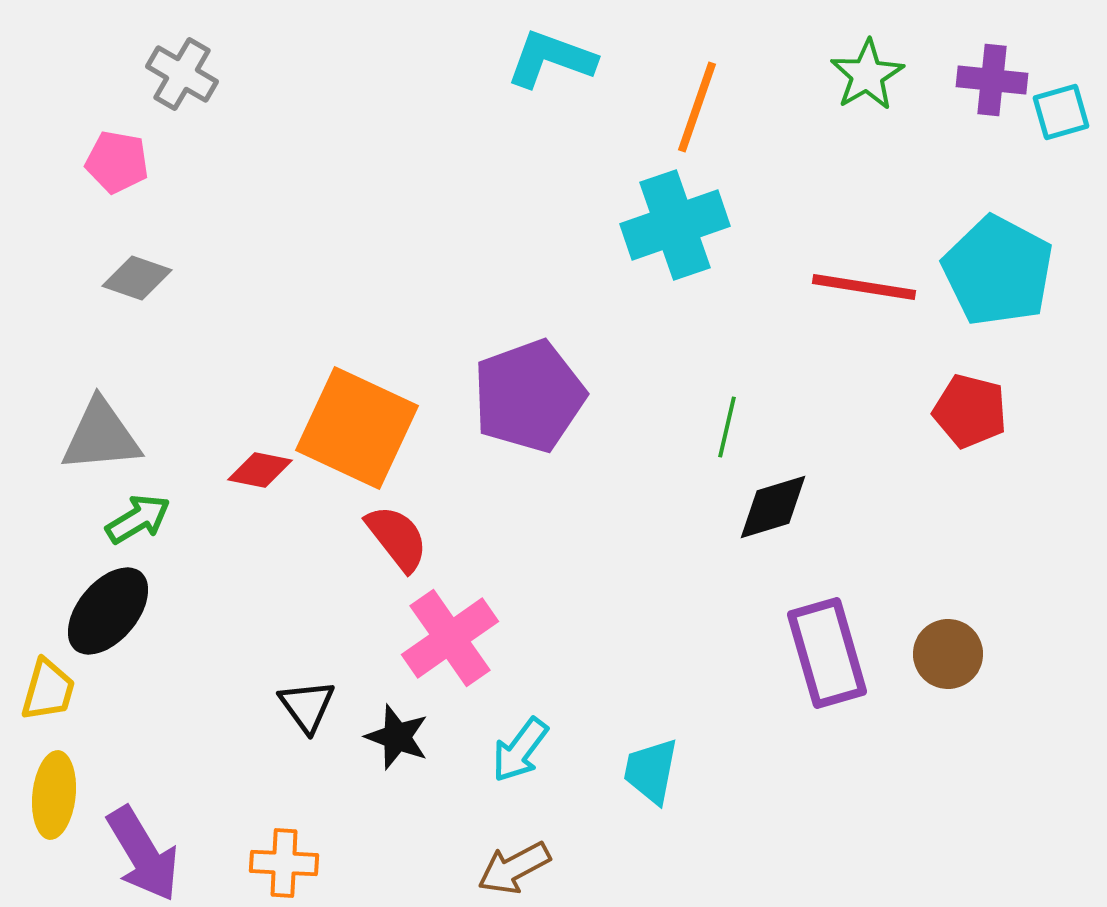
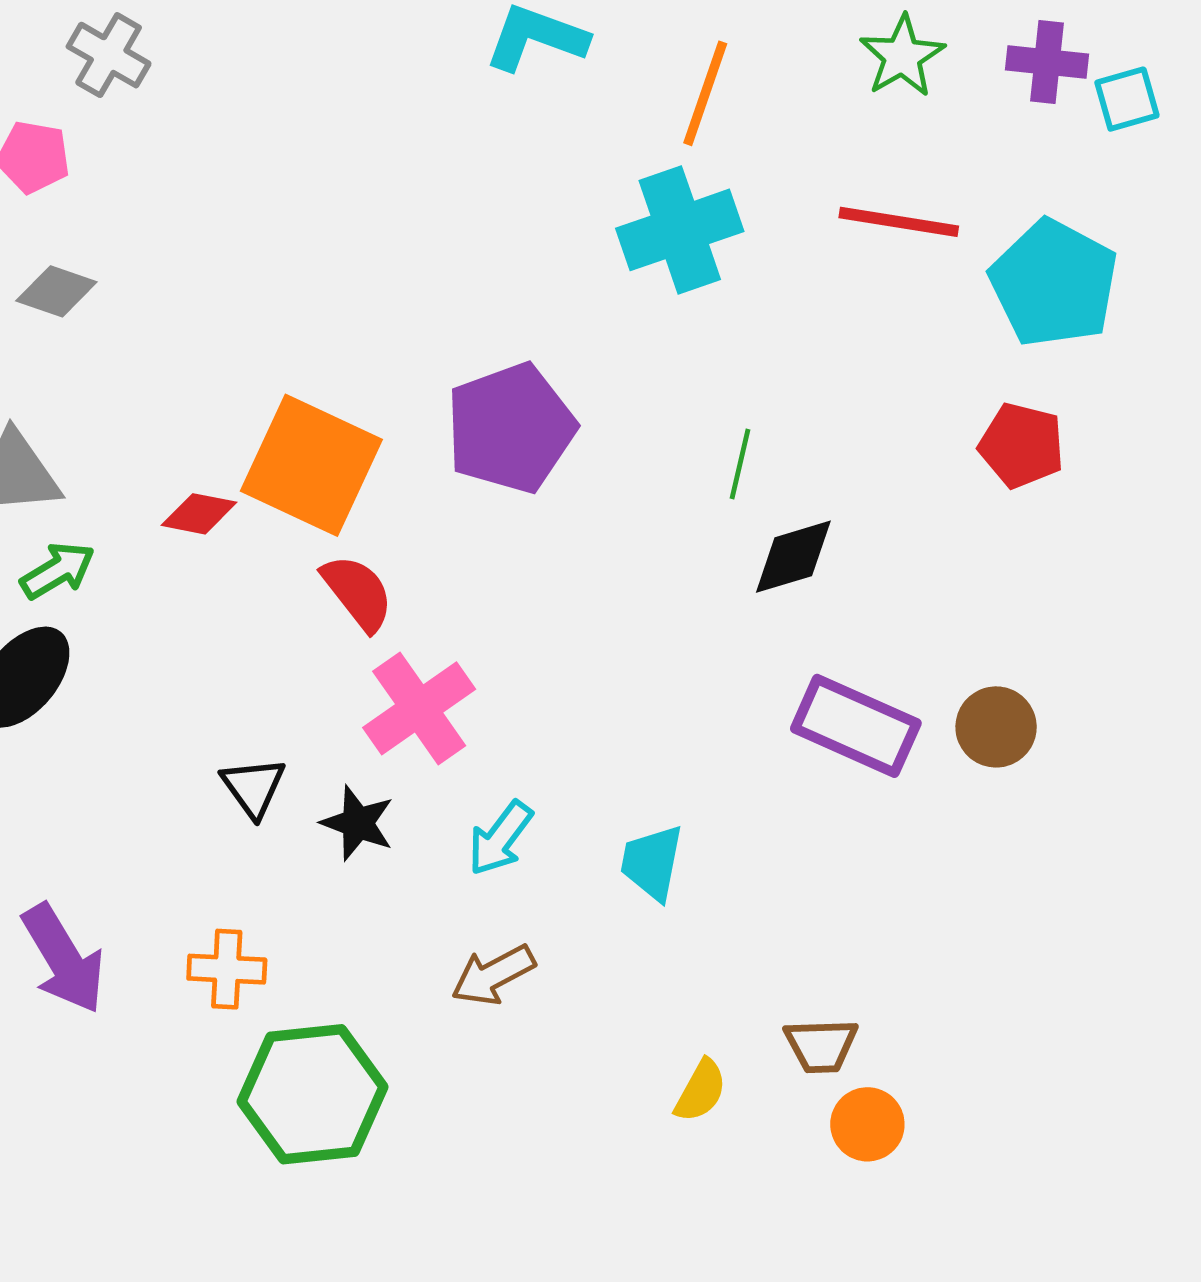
red line: (864, 287) -> (899, 222), moved
purple rectangle: (827, 653) -> (856, 726), turned -50

